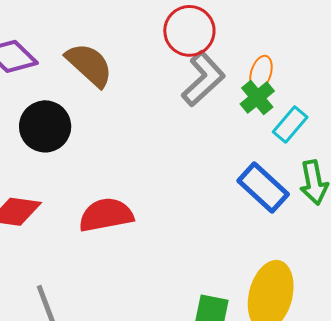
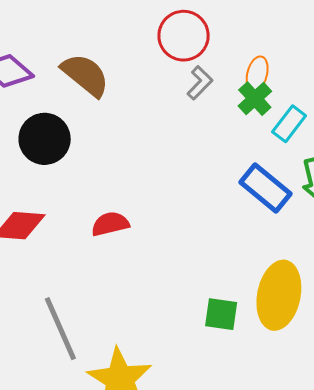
gray L-shape: (203, 79) -> (200, 83), size x0.6
red semicircle: (106, 215) -> (110, 224), size x0.7

